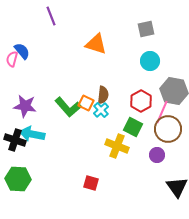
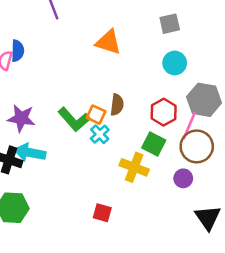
blue semicircle: (22, 51) -> (18, 51), turned 42
cyan cross: (101, 110) -> (100, 134), moved

